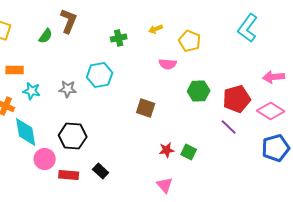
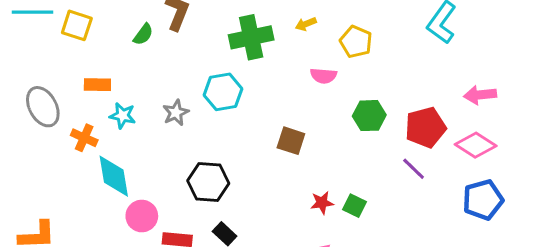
green cross: (119, 38) -> (251, 37), size x1.8
gray star: (68, 89) -> (176, 113), turned -30
black hexagon: (73, 136) -> (208, 182), moved

